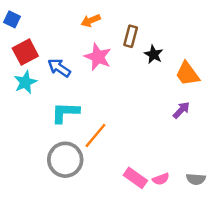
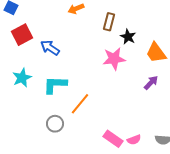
pink star: (98, 57) -> (114, 59), moved, turned -30
cyan star: (25, 82) -> (22, 78), moved
gray circle: (65, 160) -> (55, 124), size x0.6

